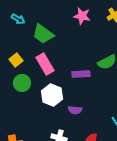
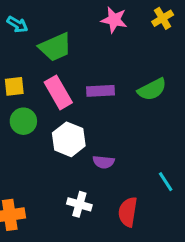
green trapezoid: (43, 34) -> (55, 47), turned -60
yellow square: (16, 60) -> (14, 86), turned 32
purple rectangle: (81, 74) -> (101, 91), moved

